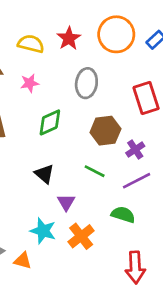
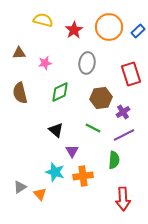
yellow semicircle: (31, 44) -> (43, 20), moved
green semicircle: (123, 215) -> (114, 160), turned 78
orange cross: (81, 236) -> (83, 176), turned 30
orange triangle: (23, 261) -> (40, 194), turned 32

